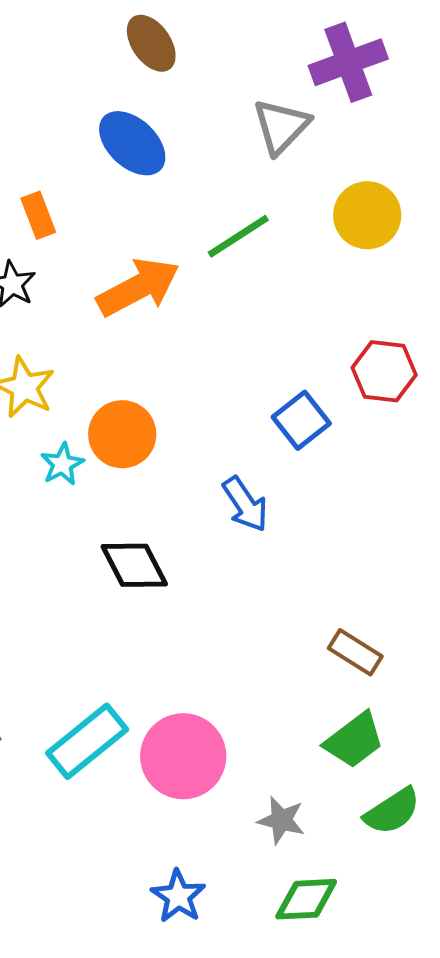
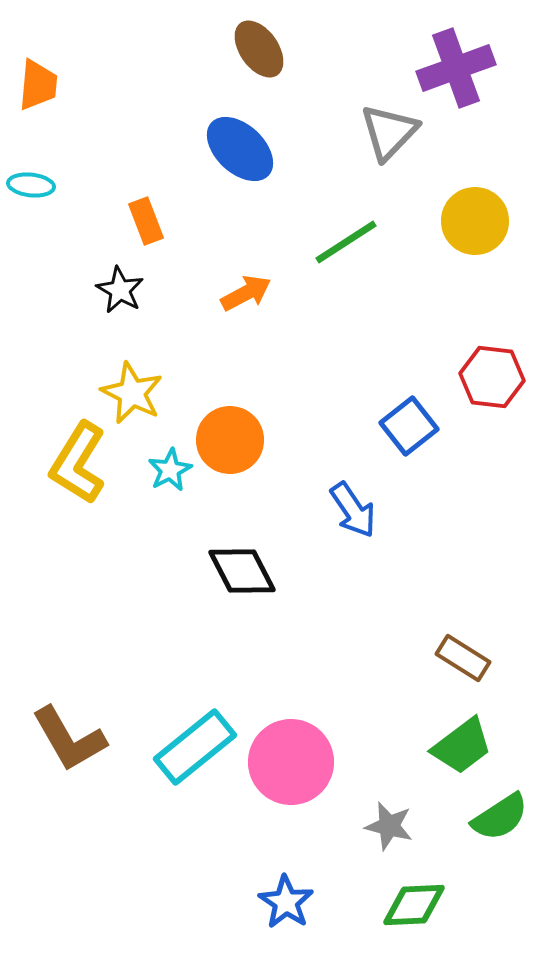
orange arrow: (138, 287) -> (246, 293), size x0.6

